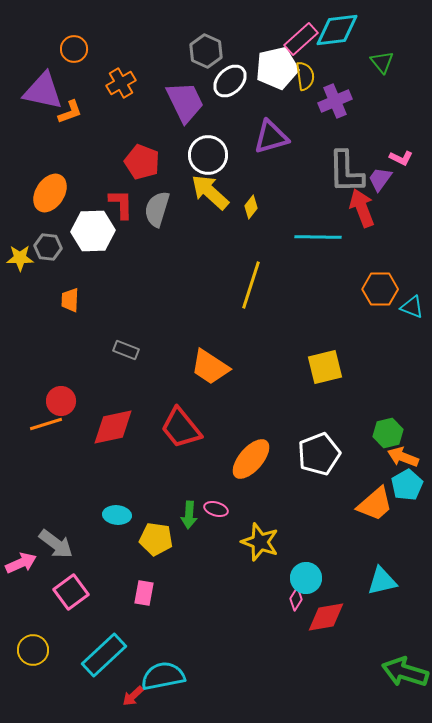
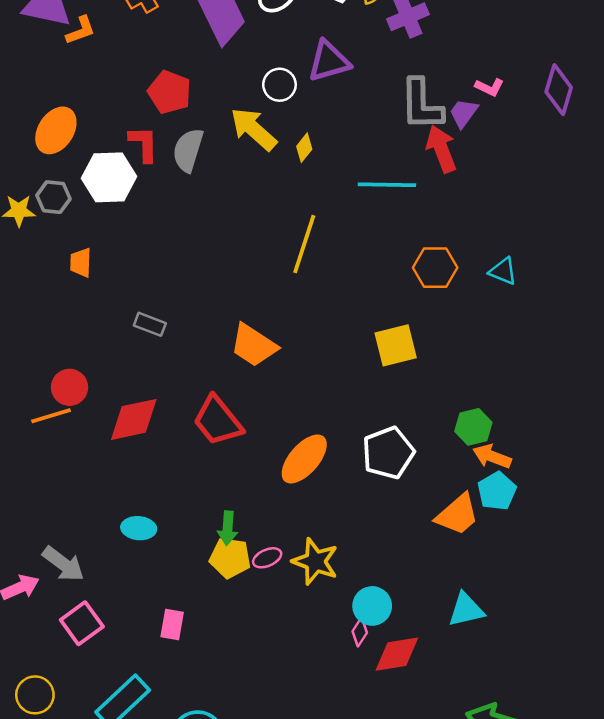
white circle: (208, 155) -> (279, 85), moved, size x0.7
orange hexagon: (380, 289) -> (435, 268), moved
pink ellipse: (216, 509) -> (267, 558), moved, turned -40
yellow pentagon: (156, 539) -> (230, 558), moved

